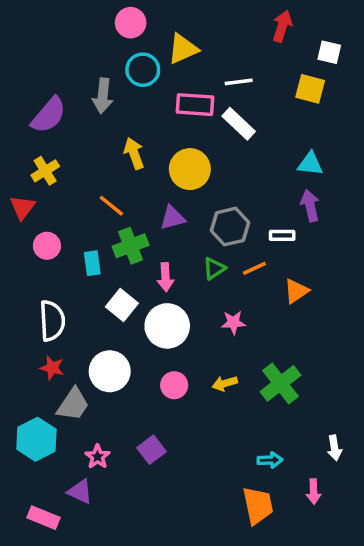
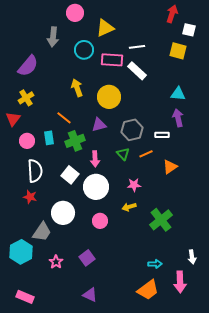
red arrow: (282, 26) -> (172, 14), moved
cyan circle: (143, 70) -> (84, 50), moved
gray arrow: (103, 96) -> (53, 37), moved
cyan rectangle: (92, 263) -> (49, 138), moved
green triangle: (214, 268) -> (123, 154), turned -40
white semicircle: (52, 321) -> (35, 171), moved
red star: (52, 368) -> (30, 197), moved
yellow arrow: (225, 383) -> (129, 207), moved
purple triangle: (80, 492) -> (90, 295), moved
pink arrow: (314, 492) -> (180, 282), size x1.5
orange trapezoid: (258, 505) -> (148, 290), turned 65

